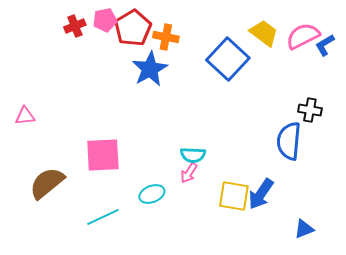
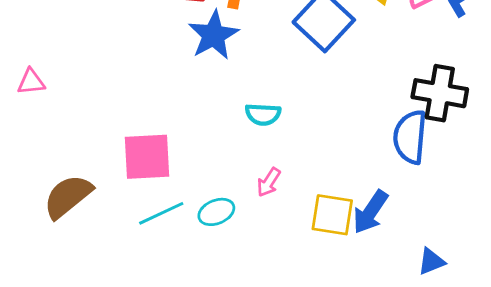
black cross: (310, 110) -> (440, 93), size x1.6
pink triangle: (25, 116) -> (31, 82), moved
cyan semicircle: (193, 155) -> (263, 114), moved
cyan line: (103, 217) -> (161, 213), moved

